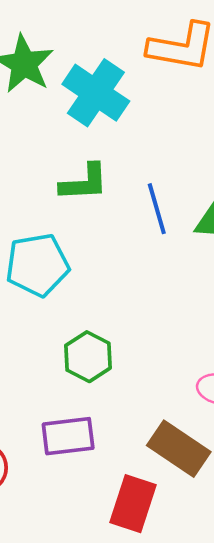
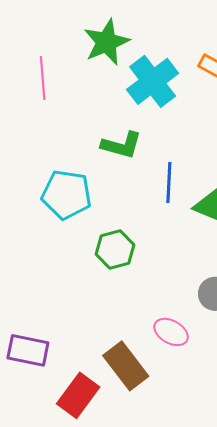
green hexagon: (88, 357) -> (115, 249), moved
purple rectangle: (68, 436) -> (28, 350), moved

